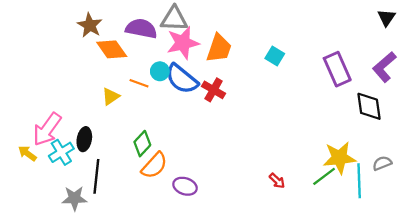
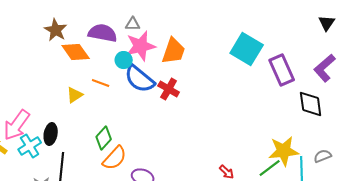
gray triangle: (174, 19) -> (133, 24), size x0.6
cyan square: (275, 56) -> (247, 49), moved, size x1.8
cyan circle: (160, 71) -> (124, 60), moved

